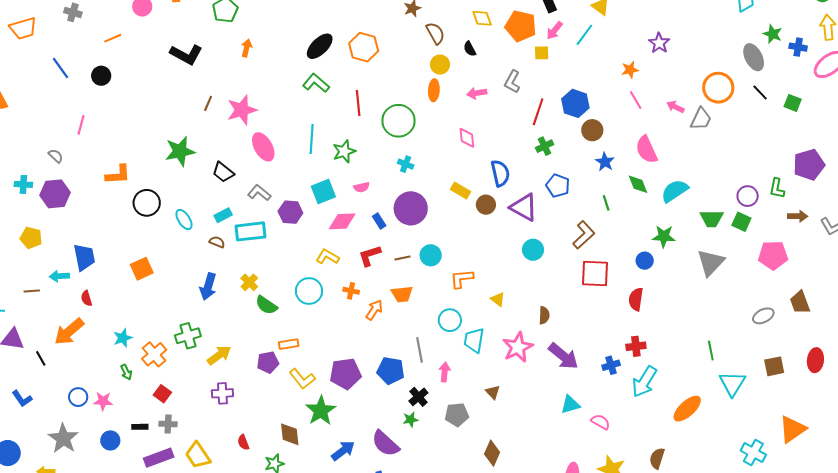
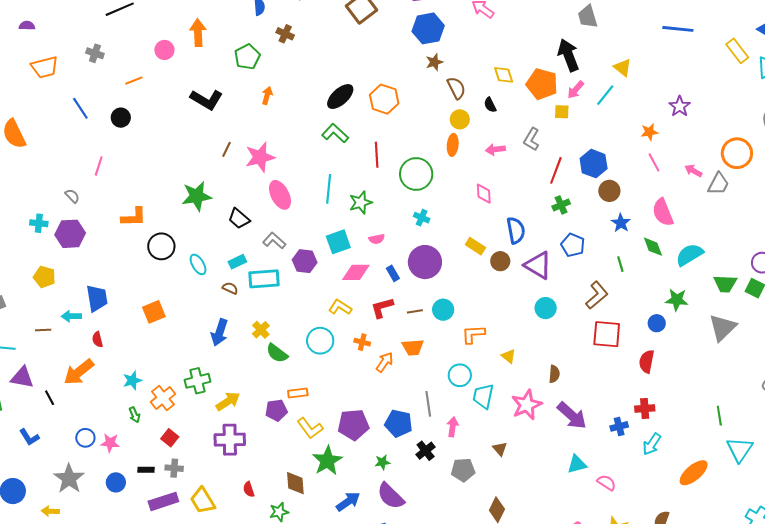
cyan arrow: (644, 382) -> (652, 444), size x0.7
purple cross: (222, 393) -> (230, 440), size x1.4
green star: (410, 420) -> (382, 462), moved

